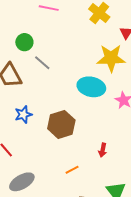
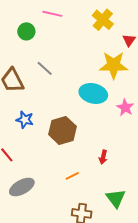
green circle: (24, 42) -> (26, 31), moved
blue star: (23, 114) -> (25, 120), turned 30

